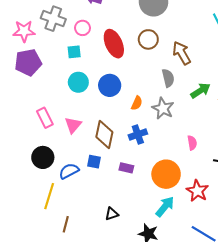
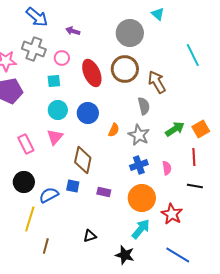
brown circle: (148, 39) -> (125, 69), size x1.4
green arrow: (201, 91) -> (175, 129), moved
pink triangle: (73, 125) -> (55, 137), moved
blue cross: (138, 134) -> (139, 165), moved

